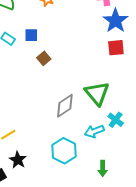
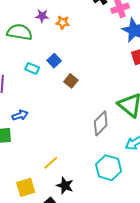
blue square: (31, 35) -> (54, 61), turned -32

